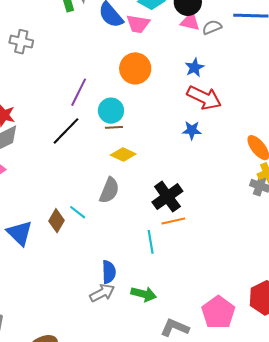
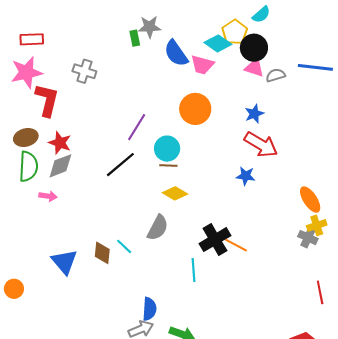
brown diamond: (56, 221) -> (102, 253), turned -30
orange line: (173, 221) -> (236, 245), moved, turned 35
cyan line: (151, 242) -> (194, 270), moved

